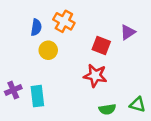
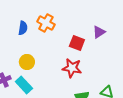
yellow circle: (48, 50) -> (27, 62), moved
cyan rectangle: (37, 96) -> (24, 85), turned -36

